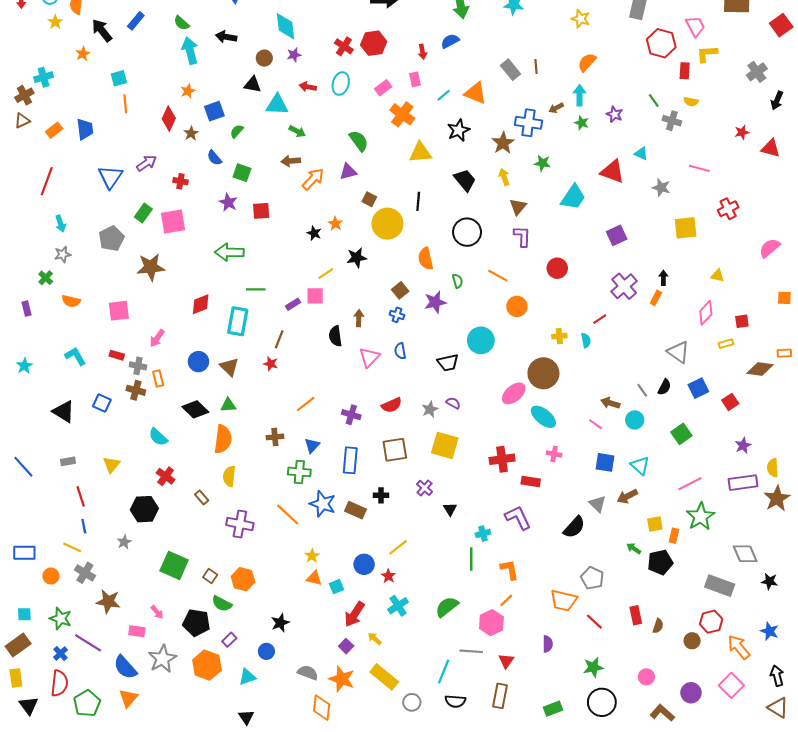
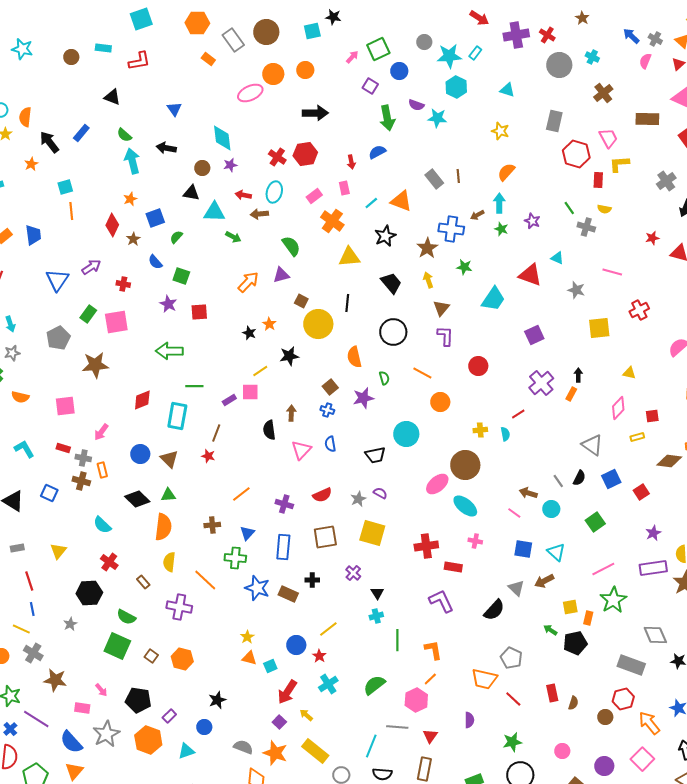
brown arrow: (291, 161) -> (259, 214), moved
orange line: (288, 514) -> (205, 580), moved
cyan cross: (483, 534) -> (376, 616), moved
green semicircle: (222, 604) -> (126, 617), moved

